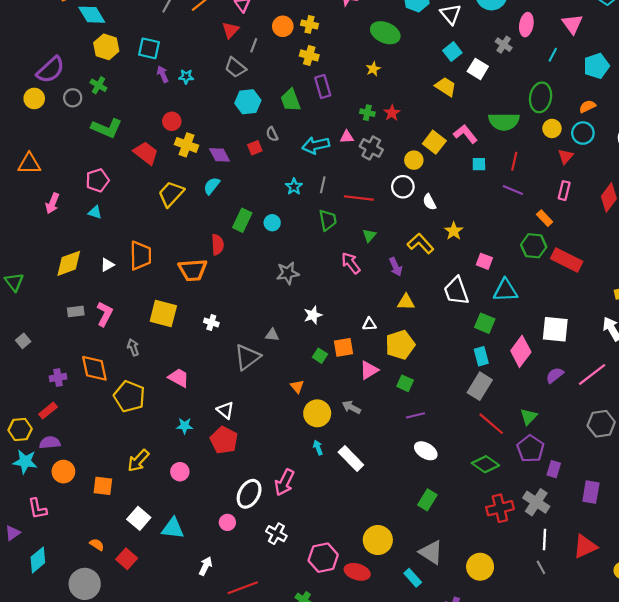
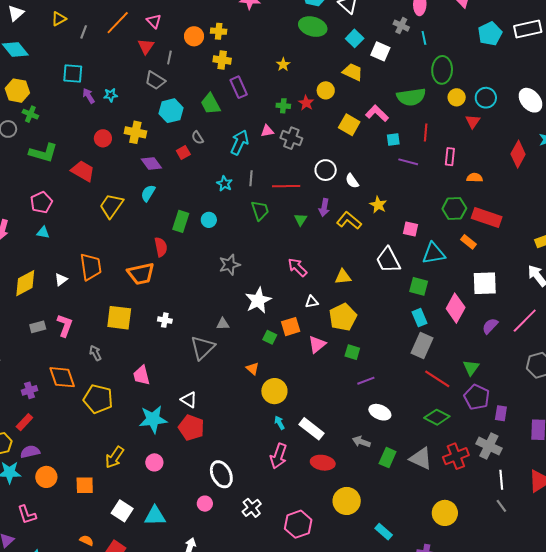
green ellipse: (385, 33) -> (313, 27), moved
yellow hexagon: (106, 47) -> (17, 91), moved
cyan line: (553, 55) -> (424, 38), moved, turned -32
orange semicircle: (587, 106) -> (475, 178), moved, turned 35
yellow cross: (186, 145) -> (135, 132), moved
cyan arrow: (316, 145) -> (239, 142), turned 135
yellow circle: (414, 160) -> (326, 90), moved
purple line: (513, 190) -> (408, 162), moved
pink rectangle: (564, 191) -> (450, 157), moved
orange rectangle: (545, 218) -> (469, 242), moved
pink arrow: (351, 263) -> (297, 267), moved
purple arrow: (396, 267) -> (324, 208), moved, turned 42
white star: (313, 315) -> (258, 300), size x1.5
pink trapezoid: (179, 378) -> (142, 375), turned -125
gray arrow: (351, 407) -> (361, 442), moved
cyan star: (185, 426) -> (153, 419), size x1.8
pink arrow: (284, 482) -> (279, 456), moved
white ellipse: (249, 494) -> (221, 474), turned -48
white cross: (276, 534) -> (252, 508), turned 30
gray triangle: (431, 552) -> (421, 458), moved
red ellipse: (357, 572) -> (323, 463), moved

